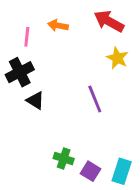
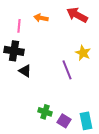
yellow star: (117, 58) -> (83, 53), moved
black cross: (20, 72) -> (14, 51), turned 36
cyan rectangle: (122, 171) -> (86, 121), turned -30

